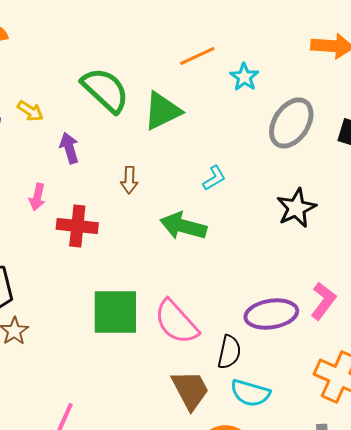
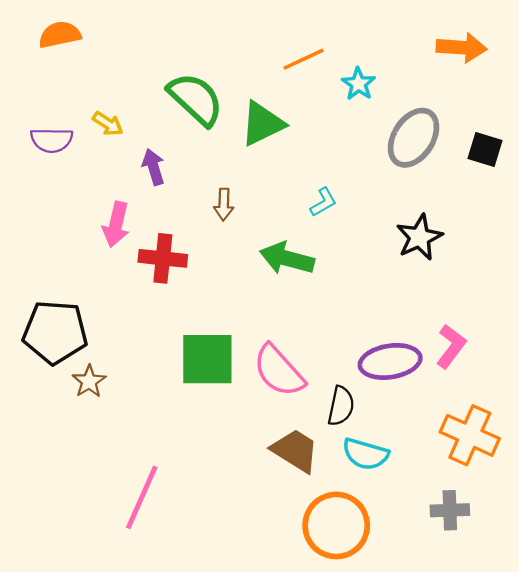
pink arrow: (37, 197) -> (116, 224), size x1.4
brown trapezoid: (190, 390) -> (295, 451), turned -30

